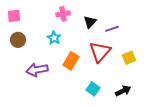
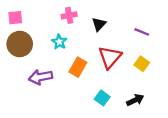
purple line: (112, 29) -> (142, 32), moved, turned 40
brown circle: (18, 40) -> (20, 44), size x1.5
yellow square: (129, 58) -> (142, 64), turned -32

